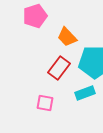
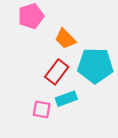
cyan rectangle: (85, 93) -> (66, 99), moved

